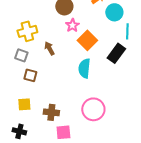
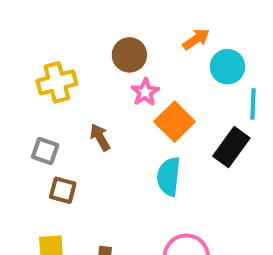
yellow cross: (27, 31) -> (57, 82), moved

